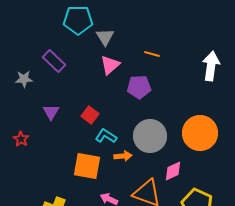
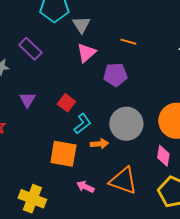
cyan L-shape: (106, 136) -> (82, 124), turned 110
pink diamond: (173, 171) -> (163, 156), moved, turned -55

